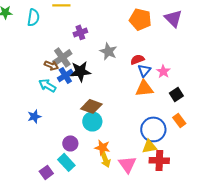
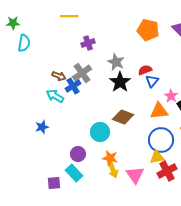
cyan semicircle: (33, 17) -> (24, 43), moved
gray cross: (62, 57) -> (82, 73), moved
black star: (80, 71) -> (120, 82), moved, turned -30
pink star: (163, 71) -> (171, 96), moved
orange triangle: (144, 88) -> (159, 111), moved
brown diamond: (91, 106) -> (123, 117), moved
red cross: (159, 160) -> (167, 171), turned -30
purple square: (46, 172) -> (54, 183), turned 32

